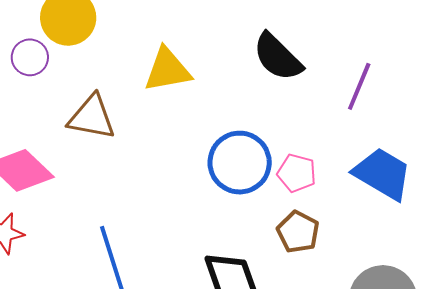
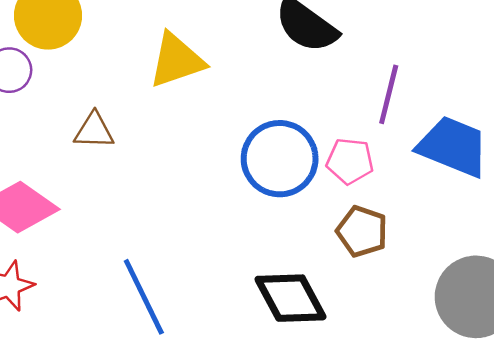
purple line: (359, 86) -> (389, 94), moved
brown triangle: (92, 117) -> (94, 131), size x0.7

